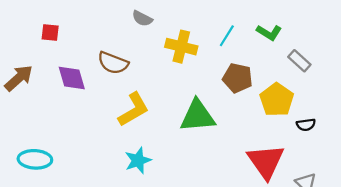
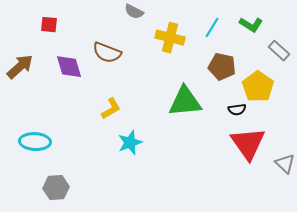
yellow L-shape: (134, 109) -> (111, 109), moved, size x0.7
black semicircle: (306, 125) -> (237, 110), moved

